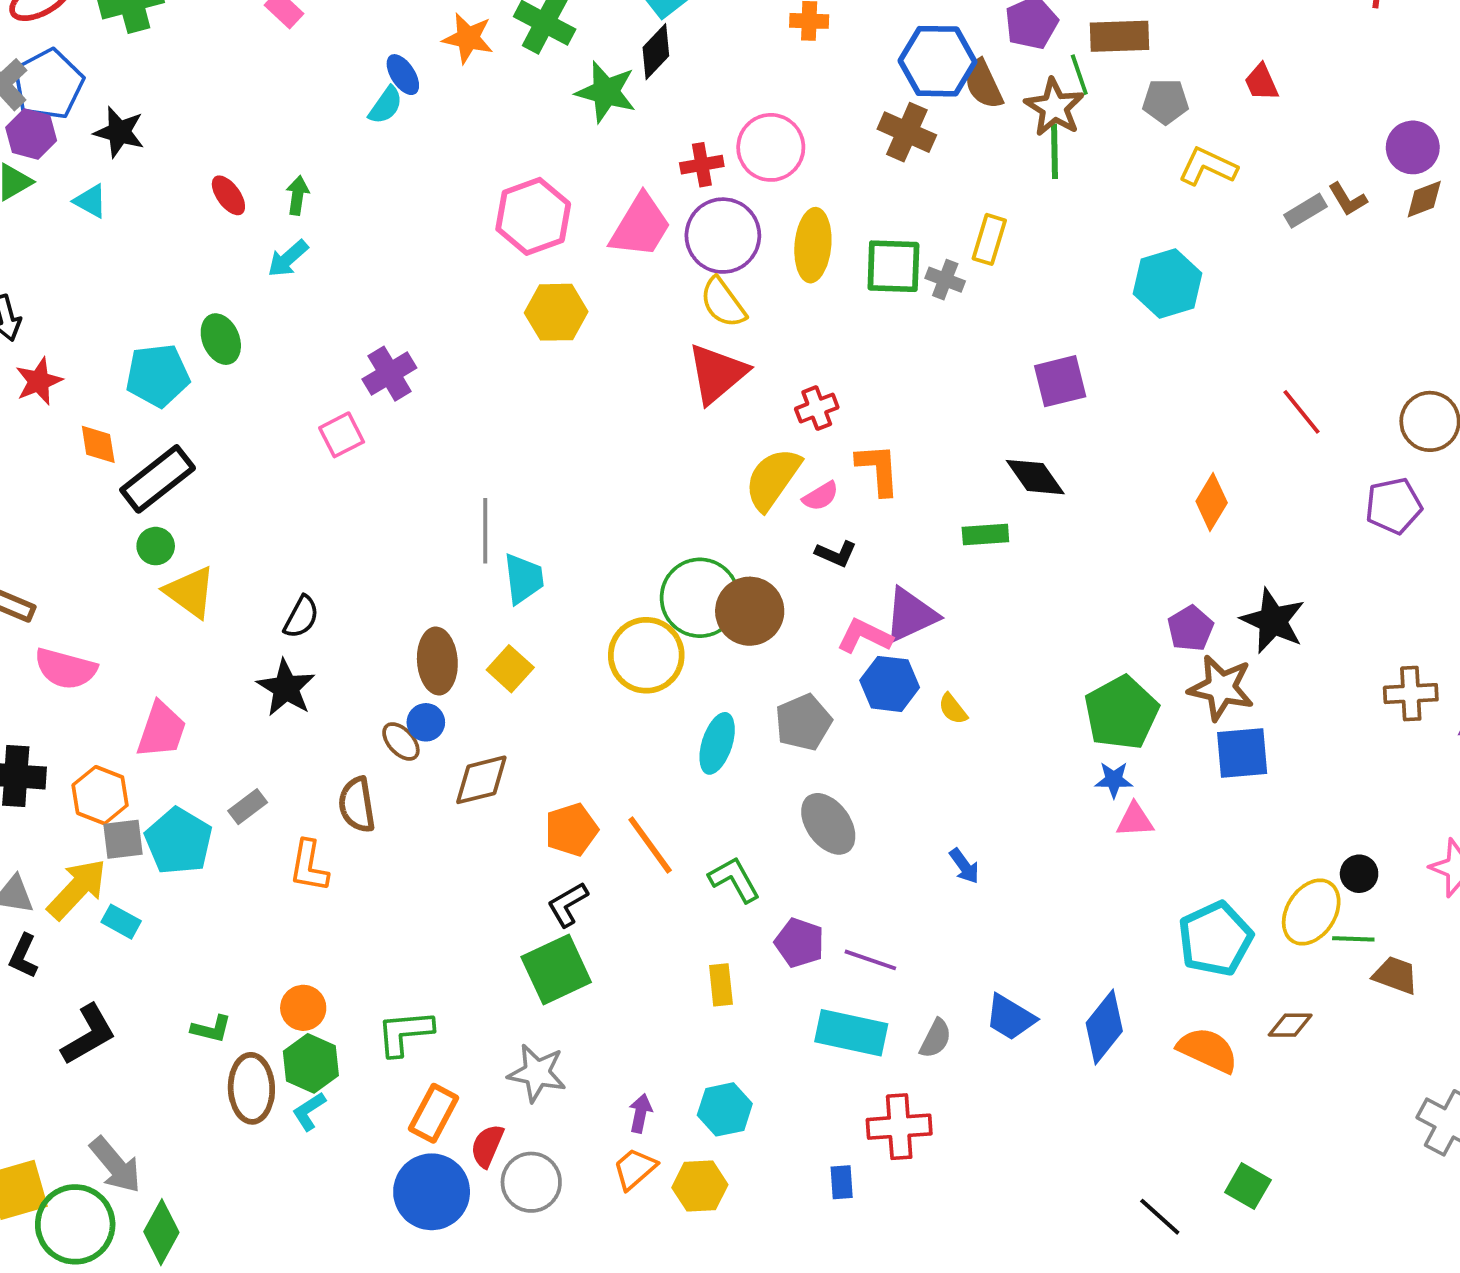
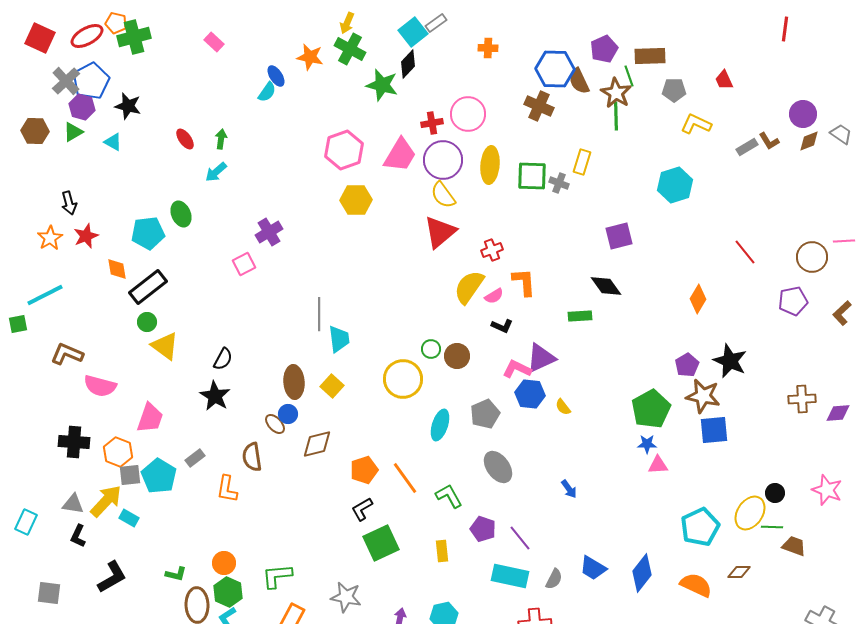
green circle: (700, 598) -> (431, 349), size x0.5
brown circle: (750, 611) -> (457, 356), size x0.7
purple line: (870, 960) -> (520, 538), turned 32
green square: (556, 970) -> (381, 543), moved

